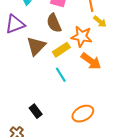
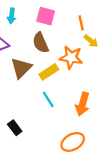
orange arrow: (91, 61) -> (83, 104), moved, turned 70
black rectangle: (36, 111) -> (15, 128), moved

